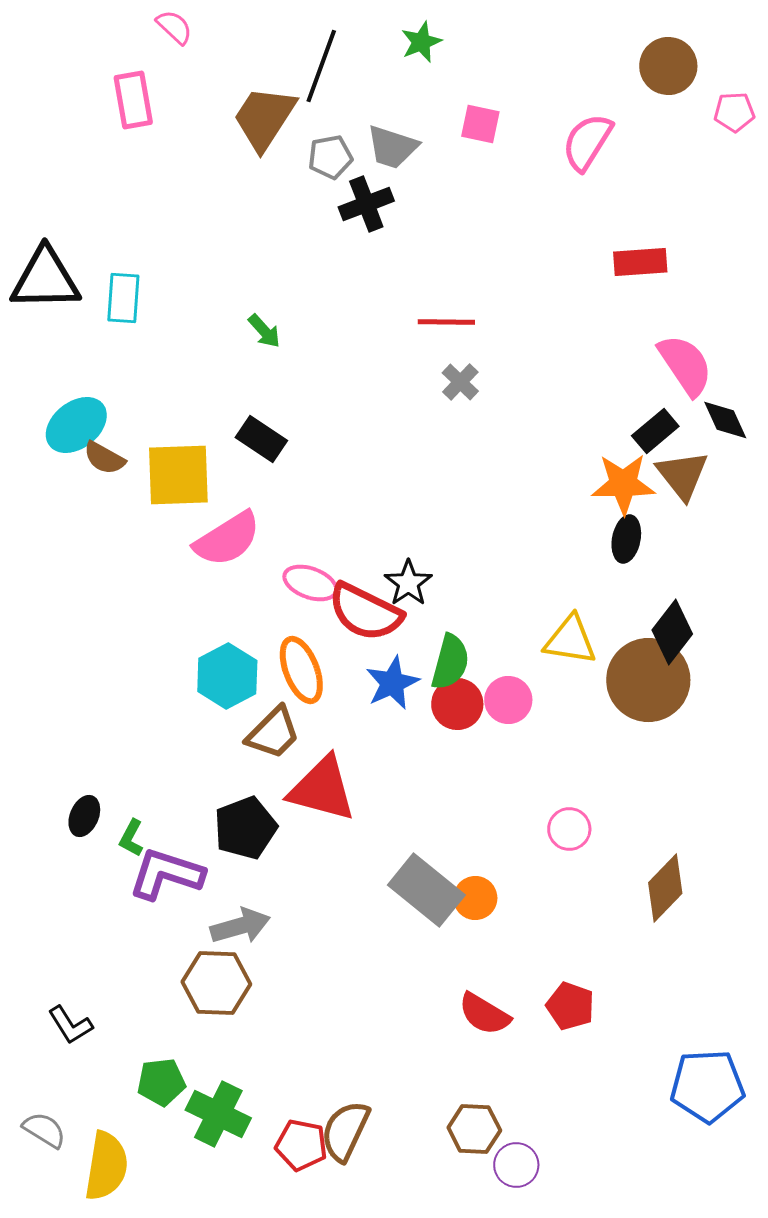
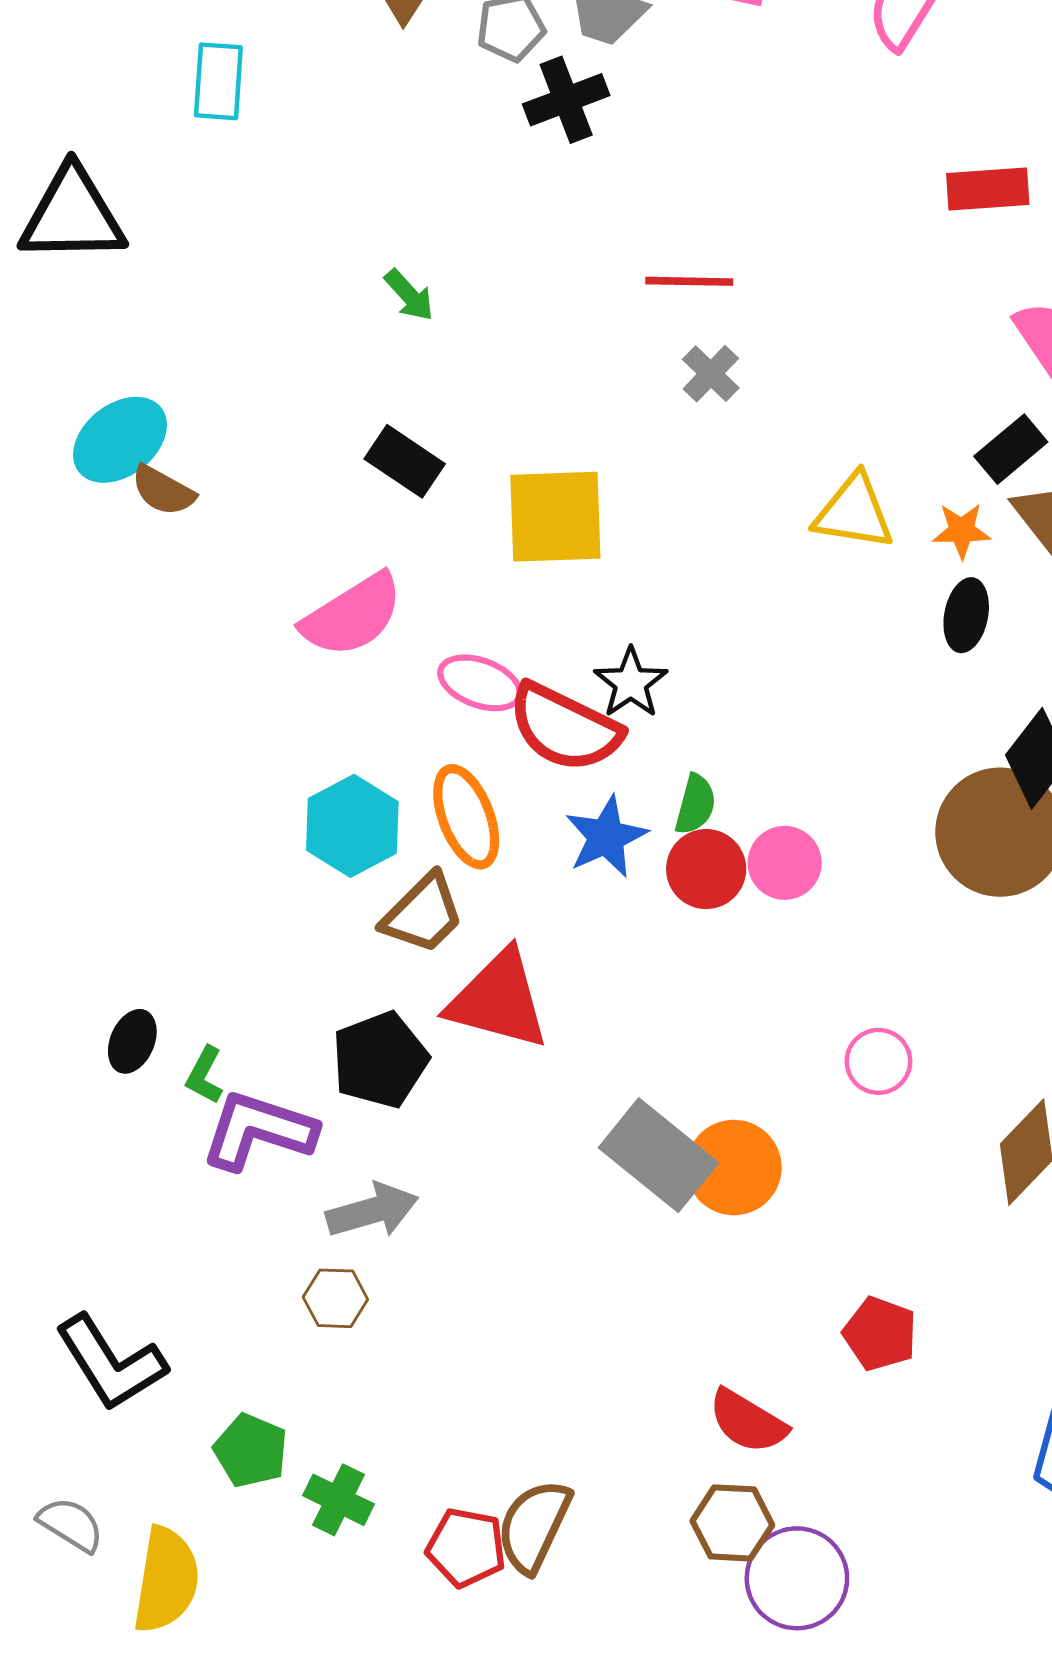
cyan rectangle: (123, 298) -> (218, 81), moved
yellow square: (178, 475) -> (555, 517), moved
orange star: (623, 484) -> (962, 531), size x0.6
yellow triangle: (570, 640) -> (854, 512), moved
green semicircle: (450, 662) -> (695, 804), size x0.7
orange circle: (475, 898) -> (734, 1168), size x1.4
brown hexagon: (216, 983) -> (335, 1298), size x0.6
red semicircle: (484, 1014) -> (748, 1421), moved
black L-shape: (70, 1025) -> (111, 1363), size x1.6
green pentagon: (161, 1082) -> (251, 1451), turned 30
green cross: (218, 1114) -> (338, 1500), size x0.7
purple circle: (516, 1165) -> (797, 1578), size x1.5

